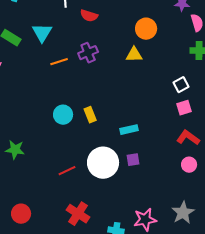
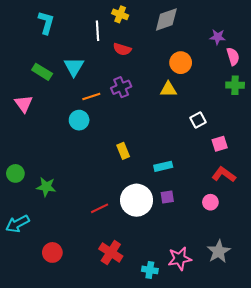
white square: (181, 85) -> (198, 120), moved
cyan circle: (63, 115) -> (79, 120), moved
pink circle: (189, 165) -> (210, 202), moved

